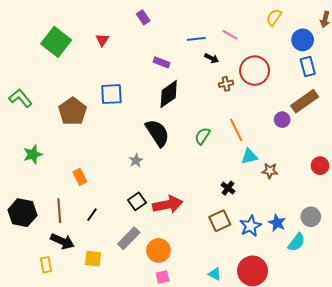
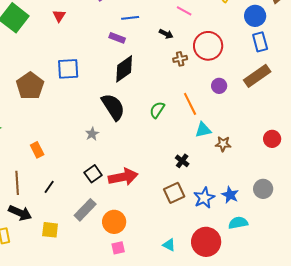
blue line: (196, 39) -> (130, 18), moved
purple circle: (282, 120) -> (219, 86), moved
cyan semicircle: (296, 242) -> (238, 223), moved, turned -138

